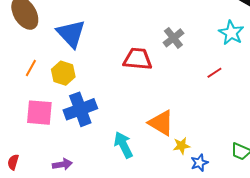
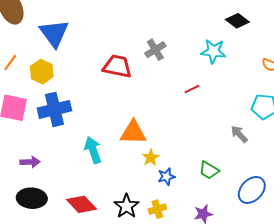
cyan star: (231, 33) -> (213, 51), turned -30
orange triangle: (161, 123) -> (133, 132), turned -36
yellow star: (181, 146) -> (151, 158), turned -30

